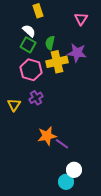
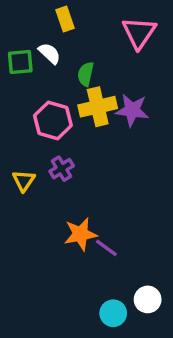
pink triangle: (81, 19) -> (139, 33), size x1.5
green square: (28, 45) -> (20, 62), moved, turned -35
purple star: (77, 53) -> (132, 110), moved
white circle: (74, 170) -> (148, 299), moved

